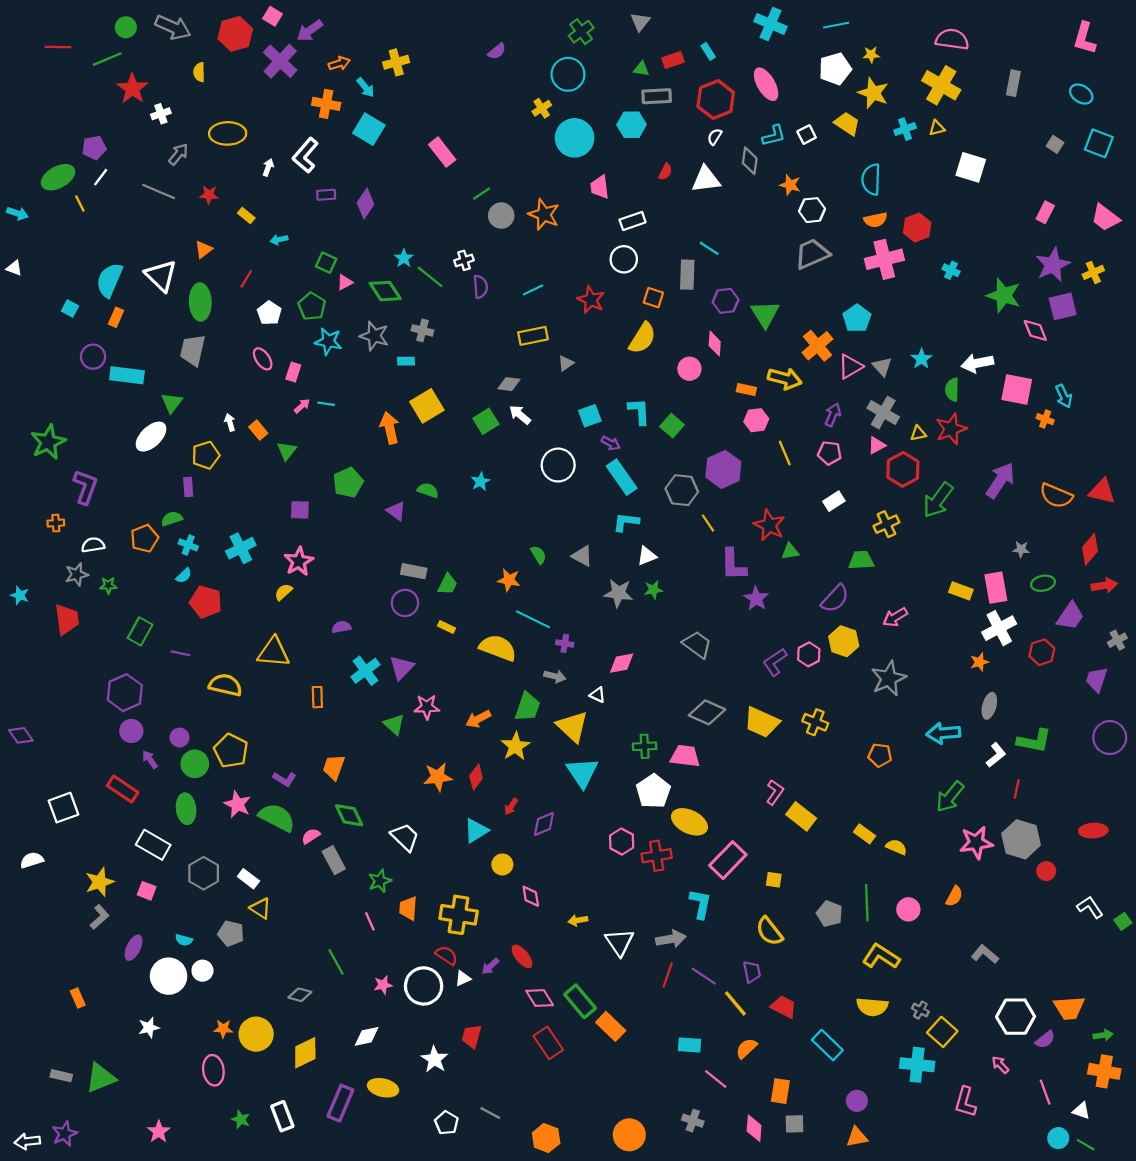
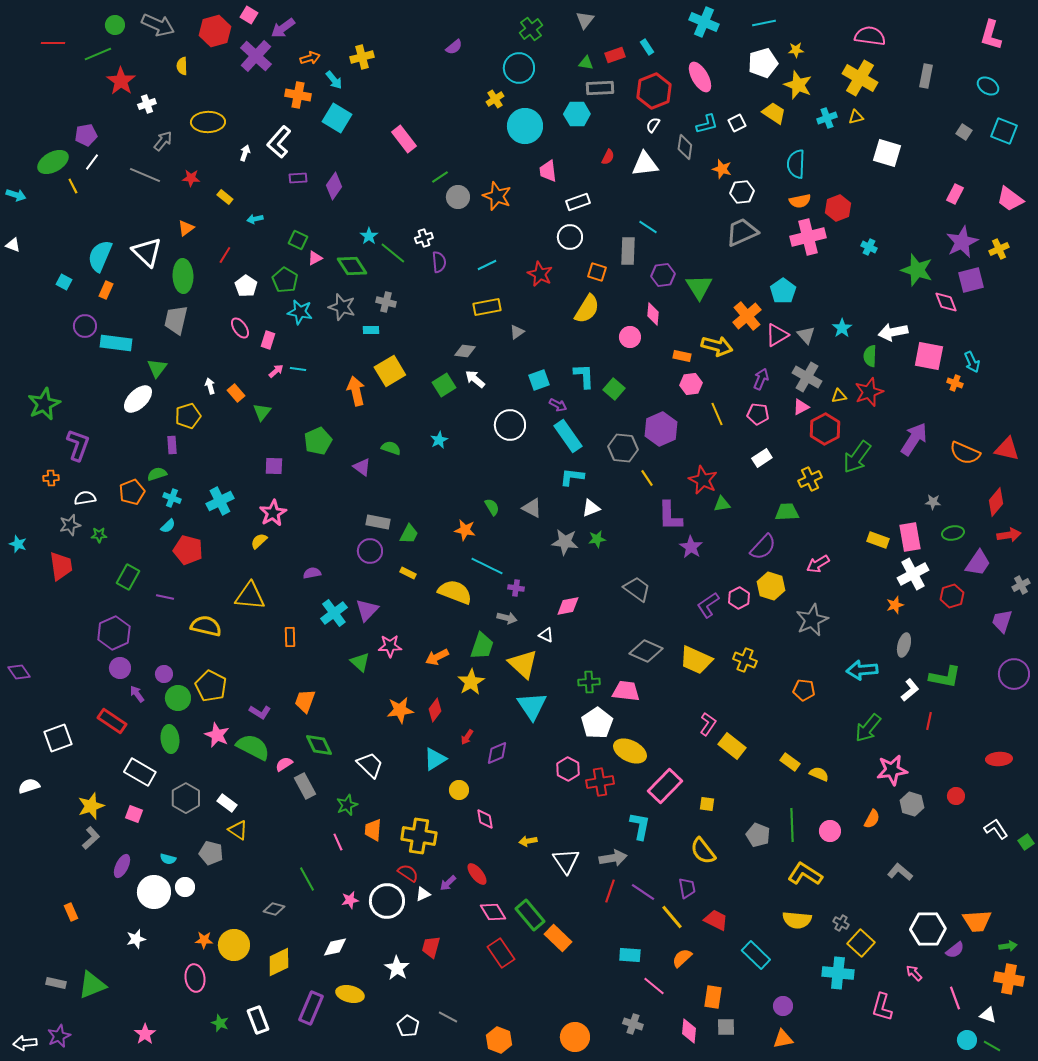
gray hexagon: (1021, 839) -> (912, 804), moved, size x0.7

